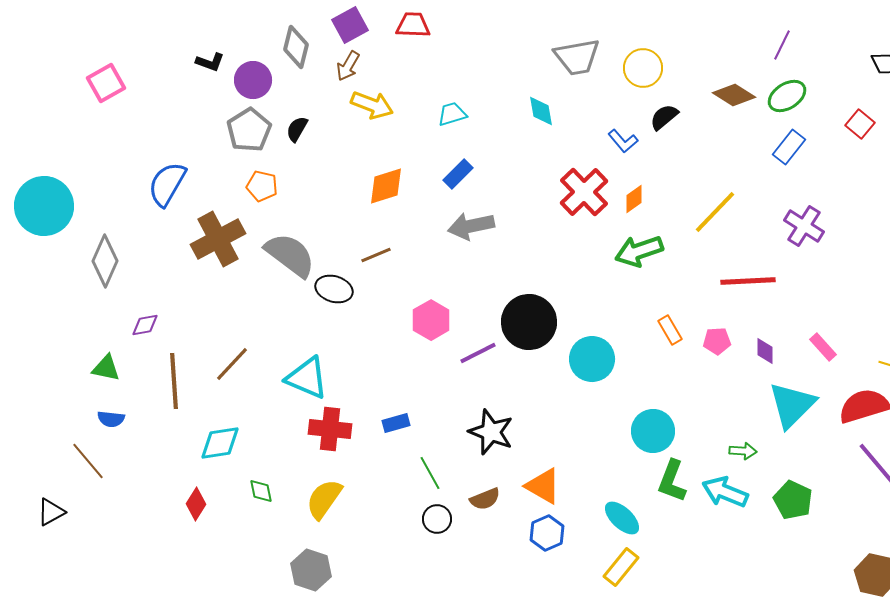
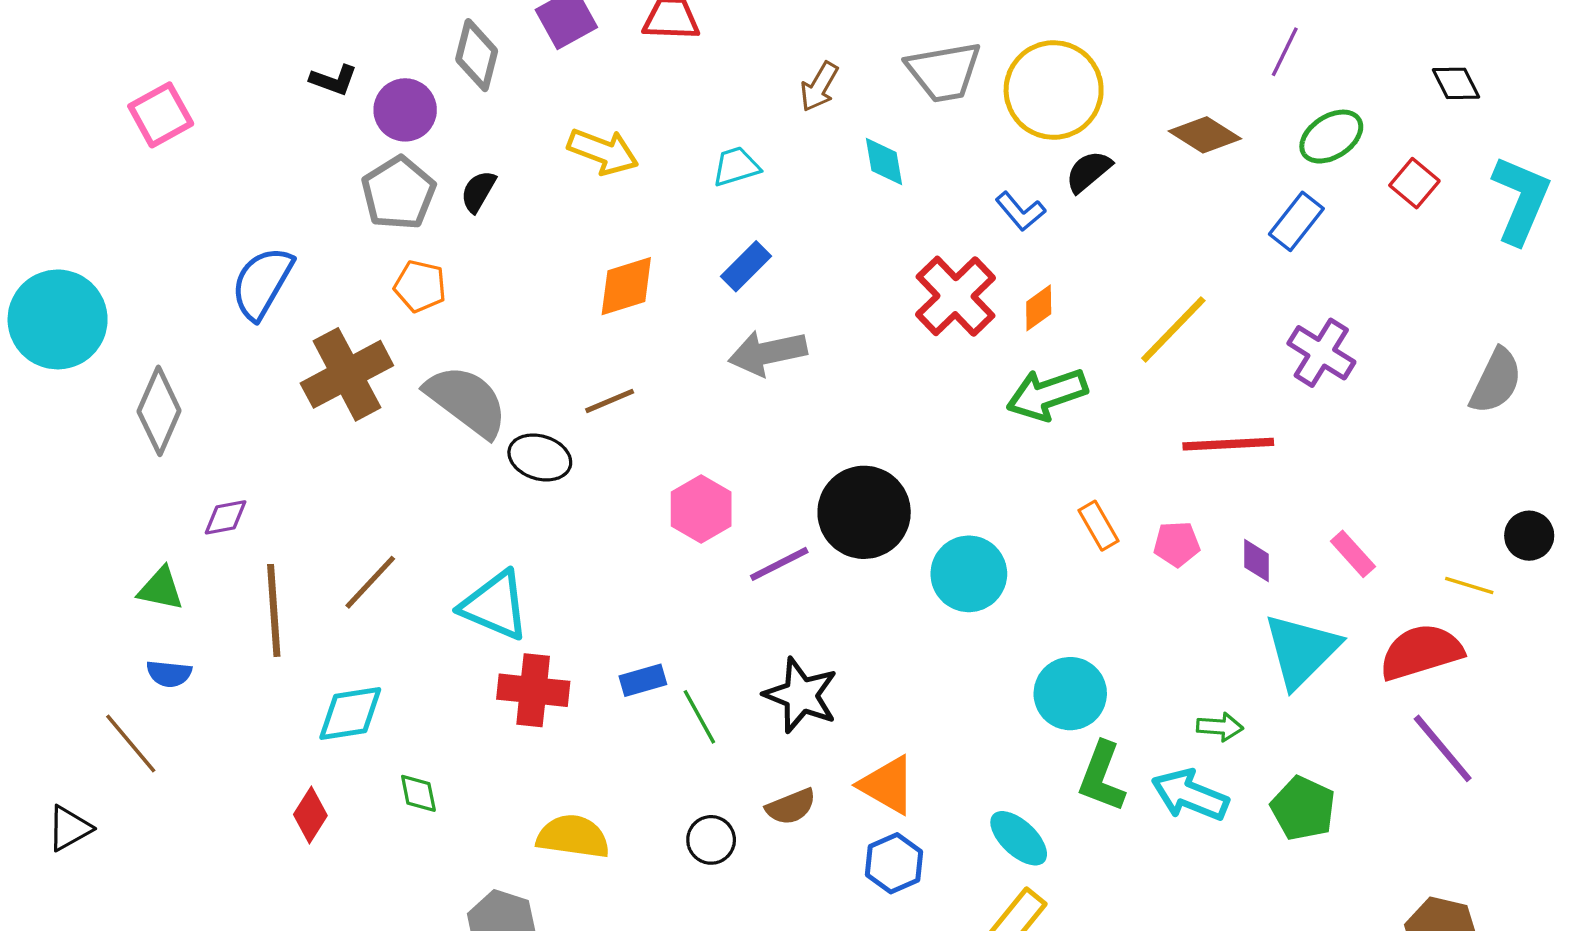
brown arrow: (348, 66) -> (819, 87), moved
yellow circle: (643, 68) -> (1054, 90), size x1.5
green ellipse: (787, 96) -> (1331, 137), moved
green line: (430, 473) -> (699, 717), moved
yellow semicircle: (324, 499) -> (573, 837), moved, turned 63

